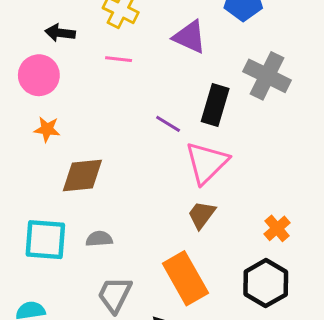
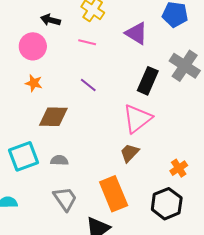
purple line: (168, 124) -> (88, 85), moved
cyan square: (45, 240) -> (24, 156), turned -32
gray trapezoid: (115, 295) -> (65, 199), turned 112

